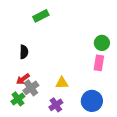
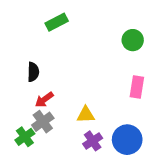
green circle: (102, 43) -> (133, 40), moved
red arrow: (23, 79) -> (44, 100), moved
purple cross: (56, 105) -> (93, 141), moved

